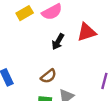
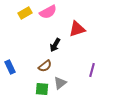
black arrow: (58, 42) -> (55, 45), moved

